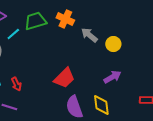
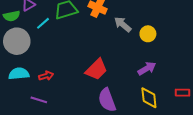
red arrow: (16, 84) -> (46, 76), turned -80
yellow diamond: (101, 105) -> (149, 98), moved

